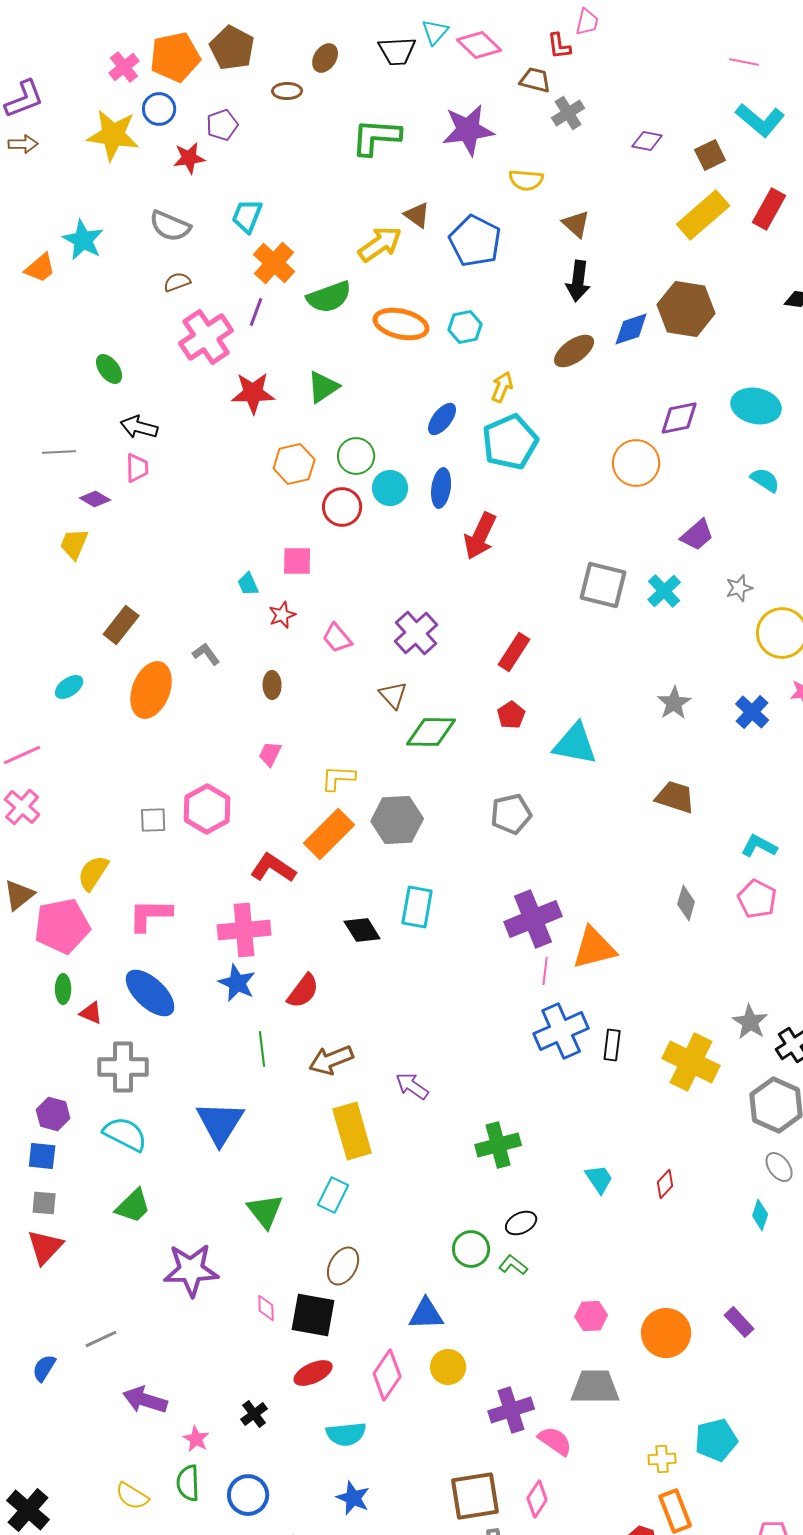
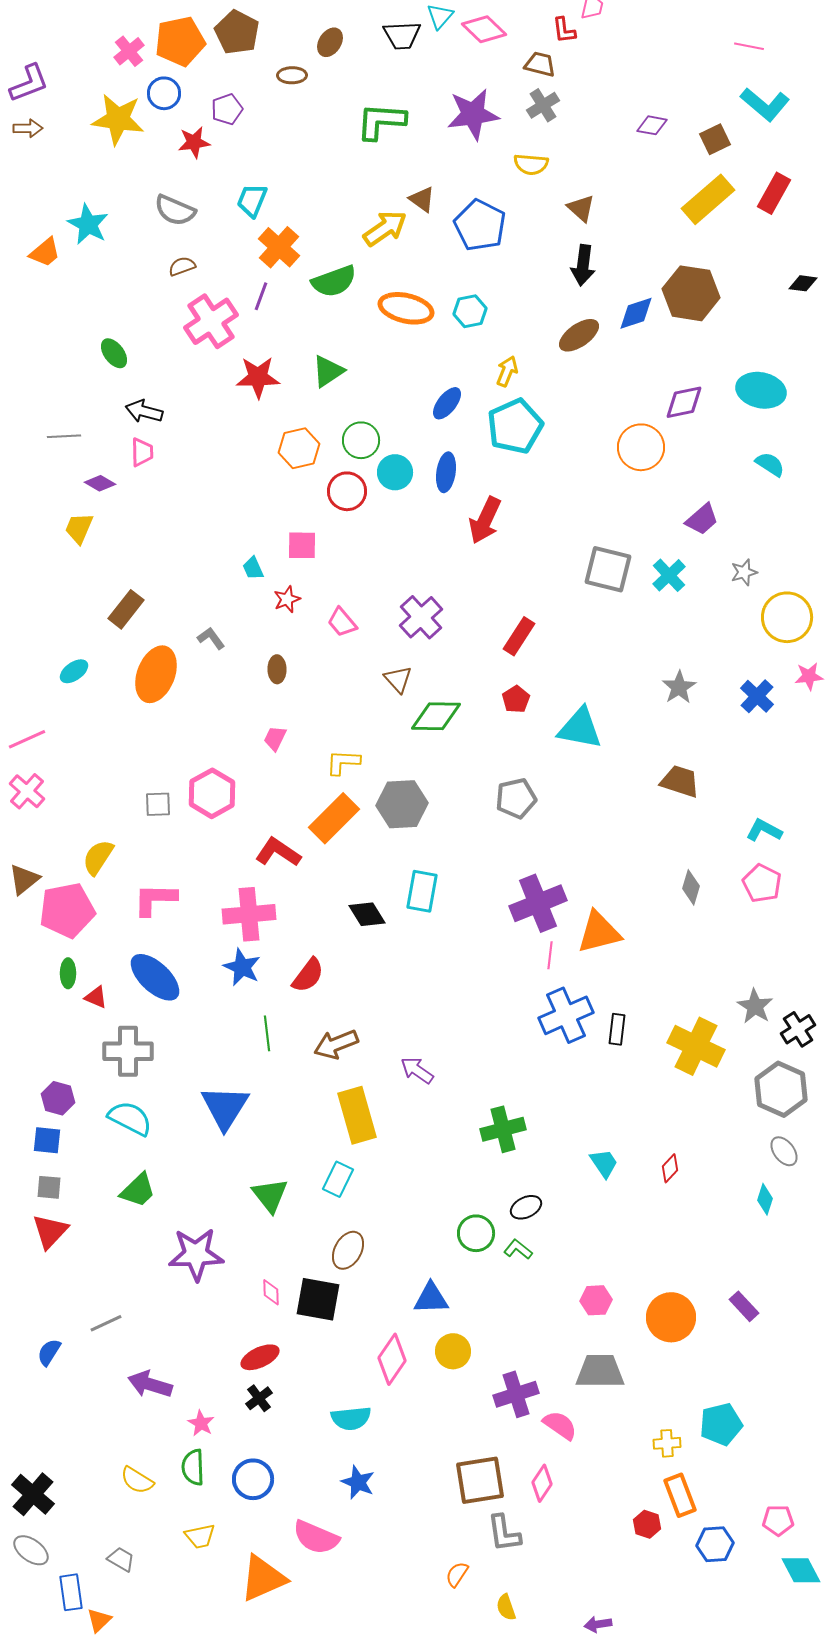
gray cross: (568, 113) -> (543, 105), moved
red ellipse: (313, 1373) -> (260, 1357), moved

